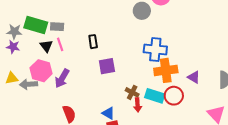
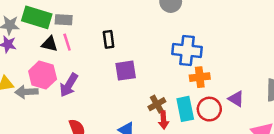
black triangle: (46, 46) -> (50, 44), turned -40
orange cross: (166, 70) -> (200, 77), size x0.7
purple triangle: (194, 77) -> (236, 99), moved
brown cross: (132, 92) -> (157, 104), turned 32
cyan rectangle: (155, 96) -> (185, 109), turned 60

